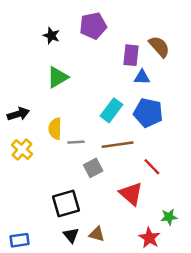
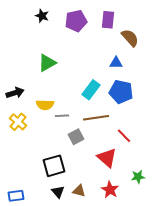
black star: (51, 36) -> (42, 16), moved
purple rectangle: (131, 55) -> (108, 20), moved
yellow semicircle: (55, 129) -> (45, 105), turned -90
red star: (149, 238) -> (110, 190), moved

